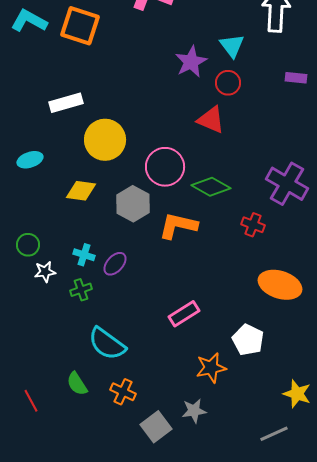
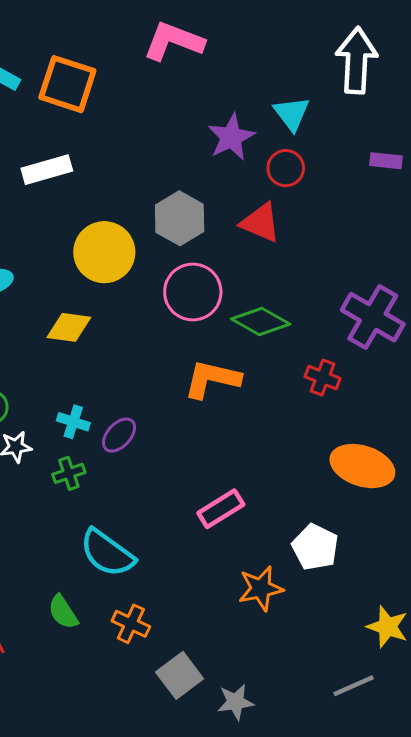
white rectangle: (66, 103) -> (47, 170), moved
gray hexagon: (133, 204) -> (180, 218), moved
gray star: (194, 411) -> (236, 702), moved

